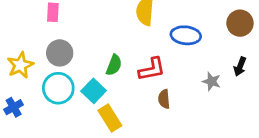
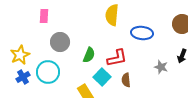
gray circle: (60, 53) -> (60, 42), moved
cyan square: (94, 91) -> (102, 77), moved
blue cross: (14, 107) -> (23, 77), moved

